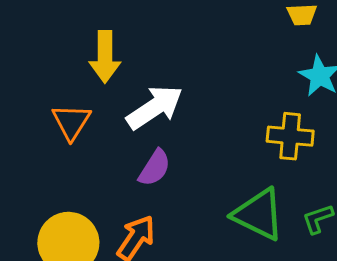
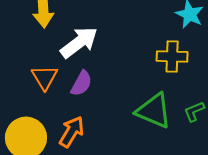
orange triangle: (71, 122) -> (45, 77), moved

